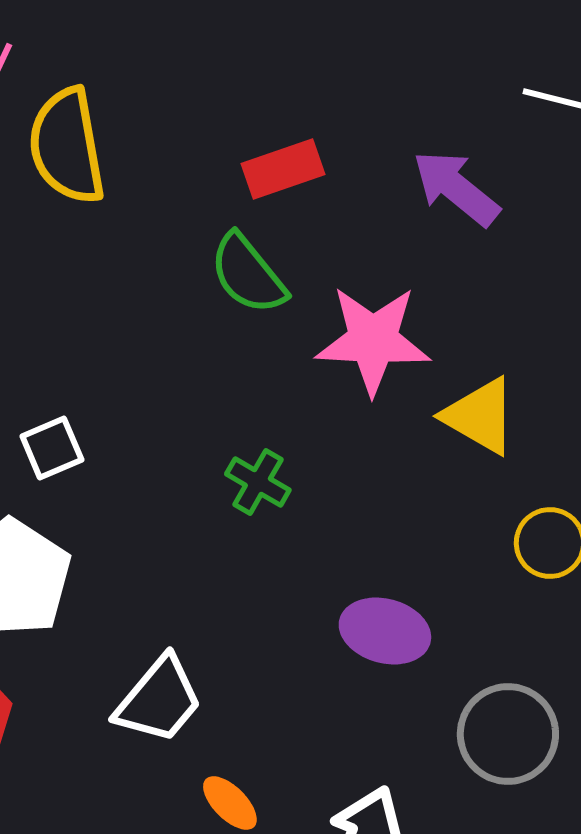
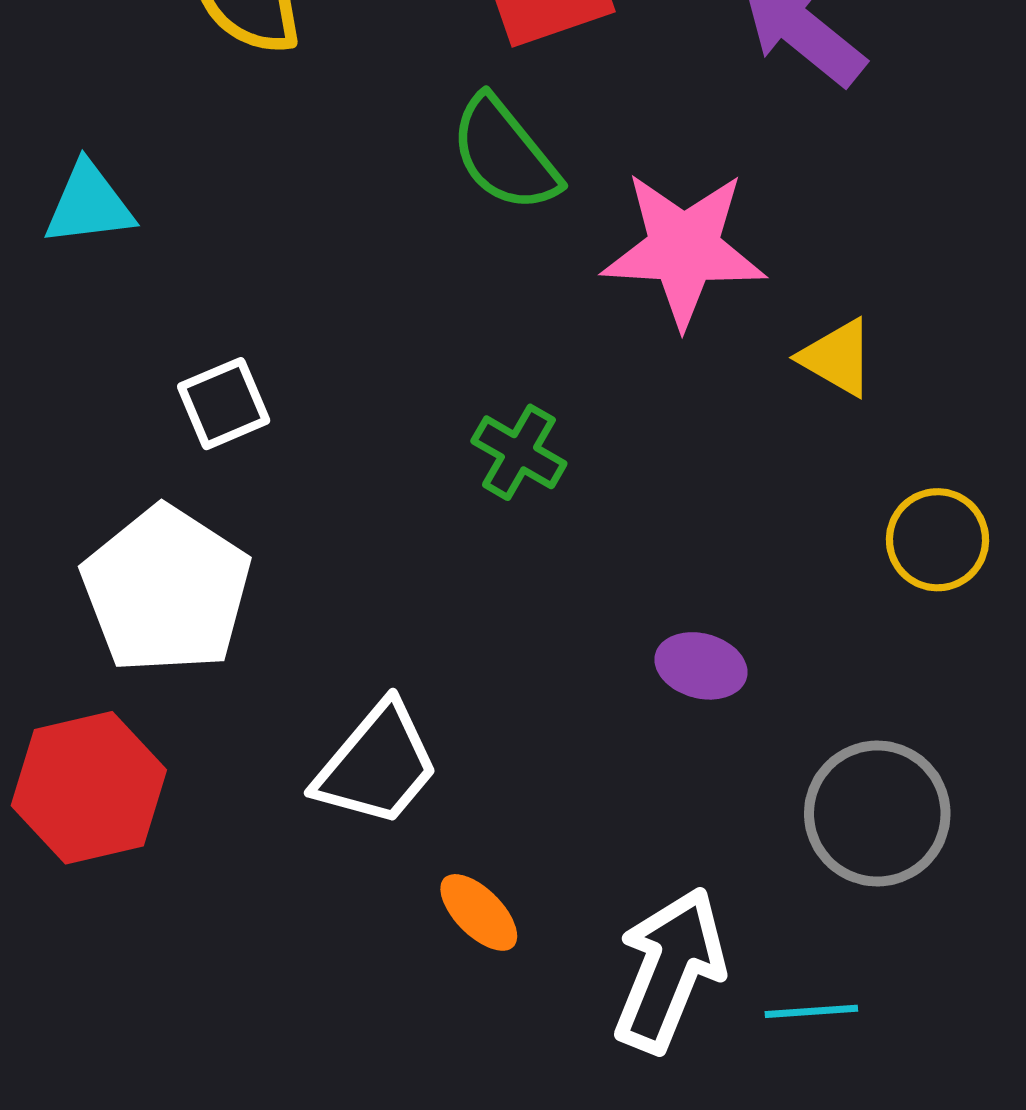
yellow triangle: (480, 416) -> (837, 358), size x0.7
purple ellipse: (385, 631) -> (701, 666), size x0.7

